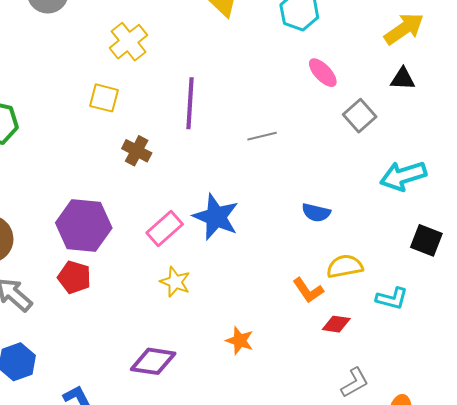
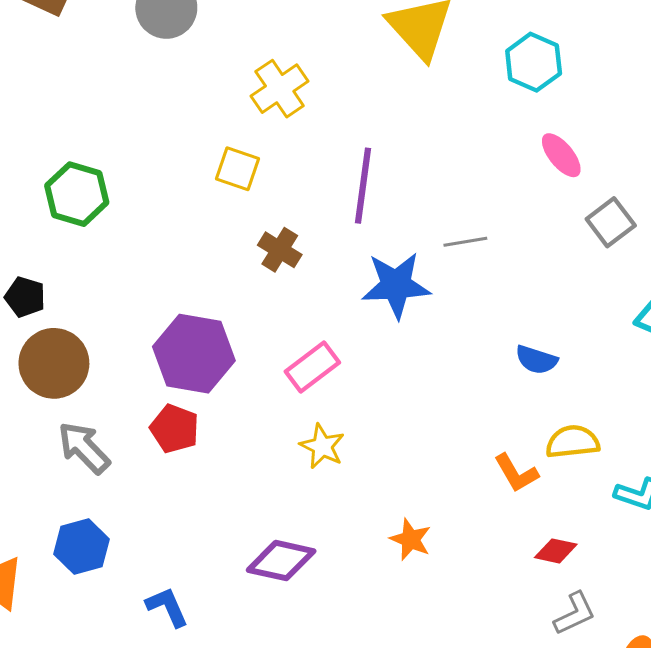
blue star: (216, 217) -> (396, 285), moved, turned -30
red diamond: (336, 324) -> (556, 551), moved

